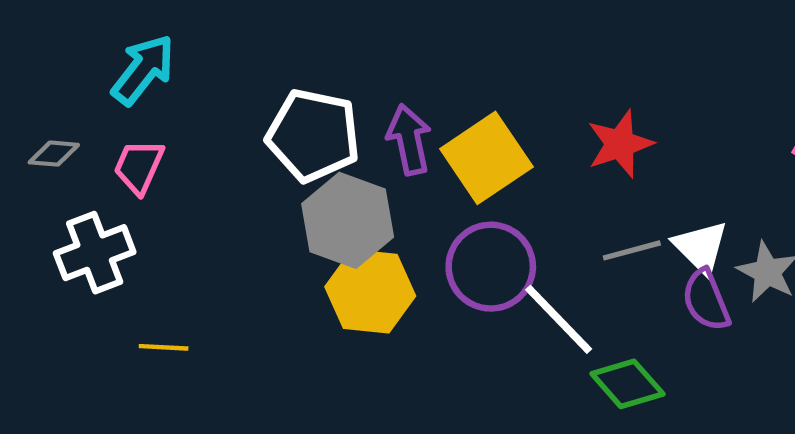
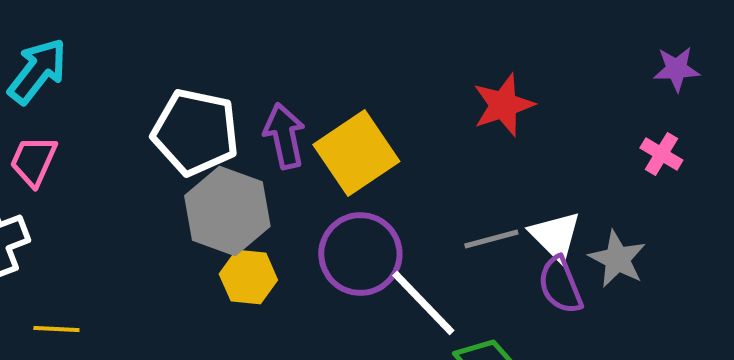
red star: (620, 144) -> (503, 105), moved
yellow hexagon: (370, 291) -> (248, 277), size x0.7

